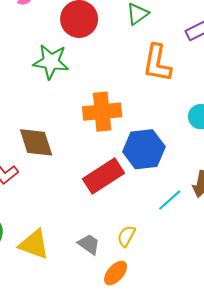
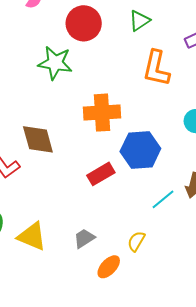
red rectangle: (103, 176) -> (101, 174), size x0.7
yellow semicircle: (126, 236) -> (136, 241), moved
gray trapezoid: (89, 244) -> (84, 238), turned -70

